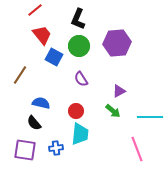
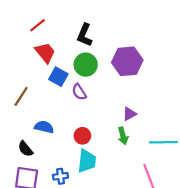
purple semicircle: (81, 79) -> (79, 92), moved
green arrow: (113, 111) -> (123, 136), turned 35
black semicircle: (34, 123) -> (25, 149), moved

